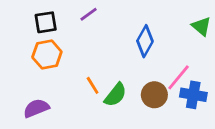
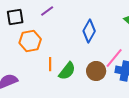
orange hexagon: (47, 55) -> (30, 41), moved
orange line: (93, 85) -> (50, 64), turned 32

